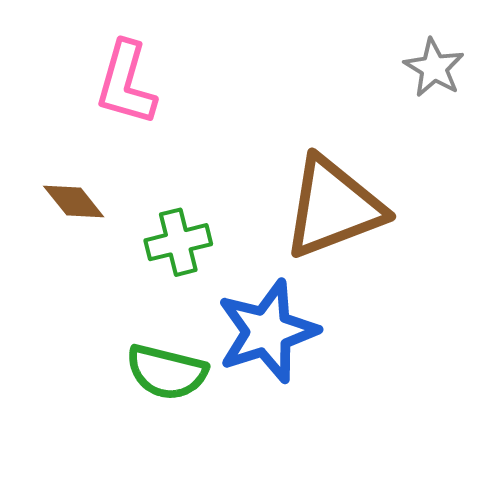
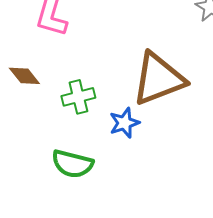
blue star: (267, 331) -> (124, 123), moved, size x0.6

